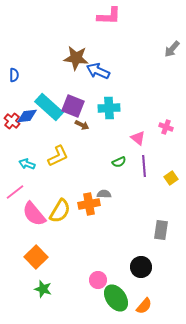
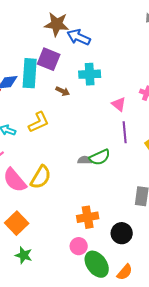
purple square: (73, 106) -> (49, 59), moved
cyan rectangle: (49, 107) -> (30, 73), turned 52
green semicircle: (119, 162) -> (100, 157), moved, size x1.5
orange cross: (89, 204) -> (88, 217), moved

